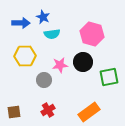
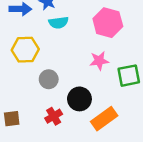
black circle: (83, 62) -> (79, 99), moved
pink star: (60, 65) -> (99, 61), moved

